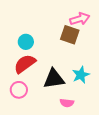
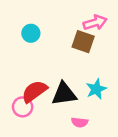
cyan circle: (26, 42) -> (31, 33), moved
red semicircle: (25, 64) -> (34, 91), moved

